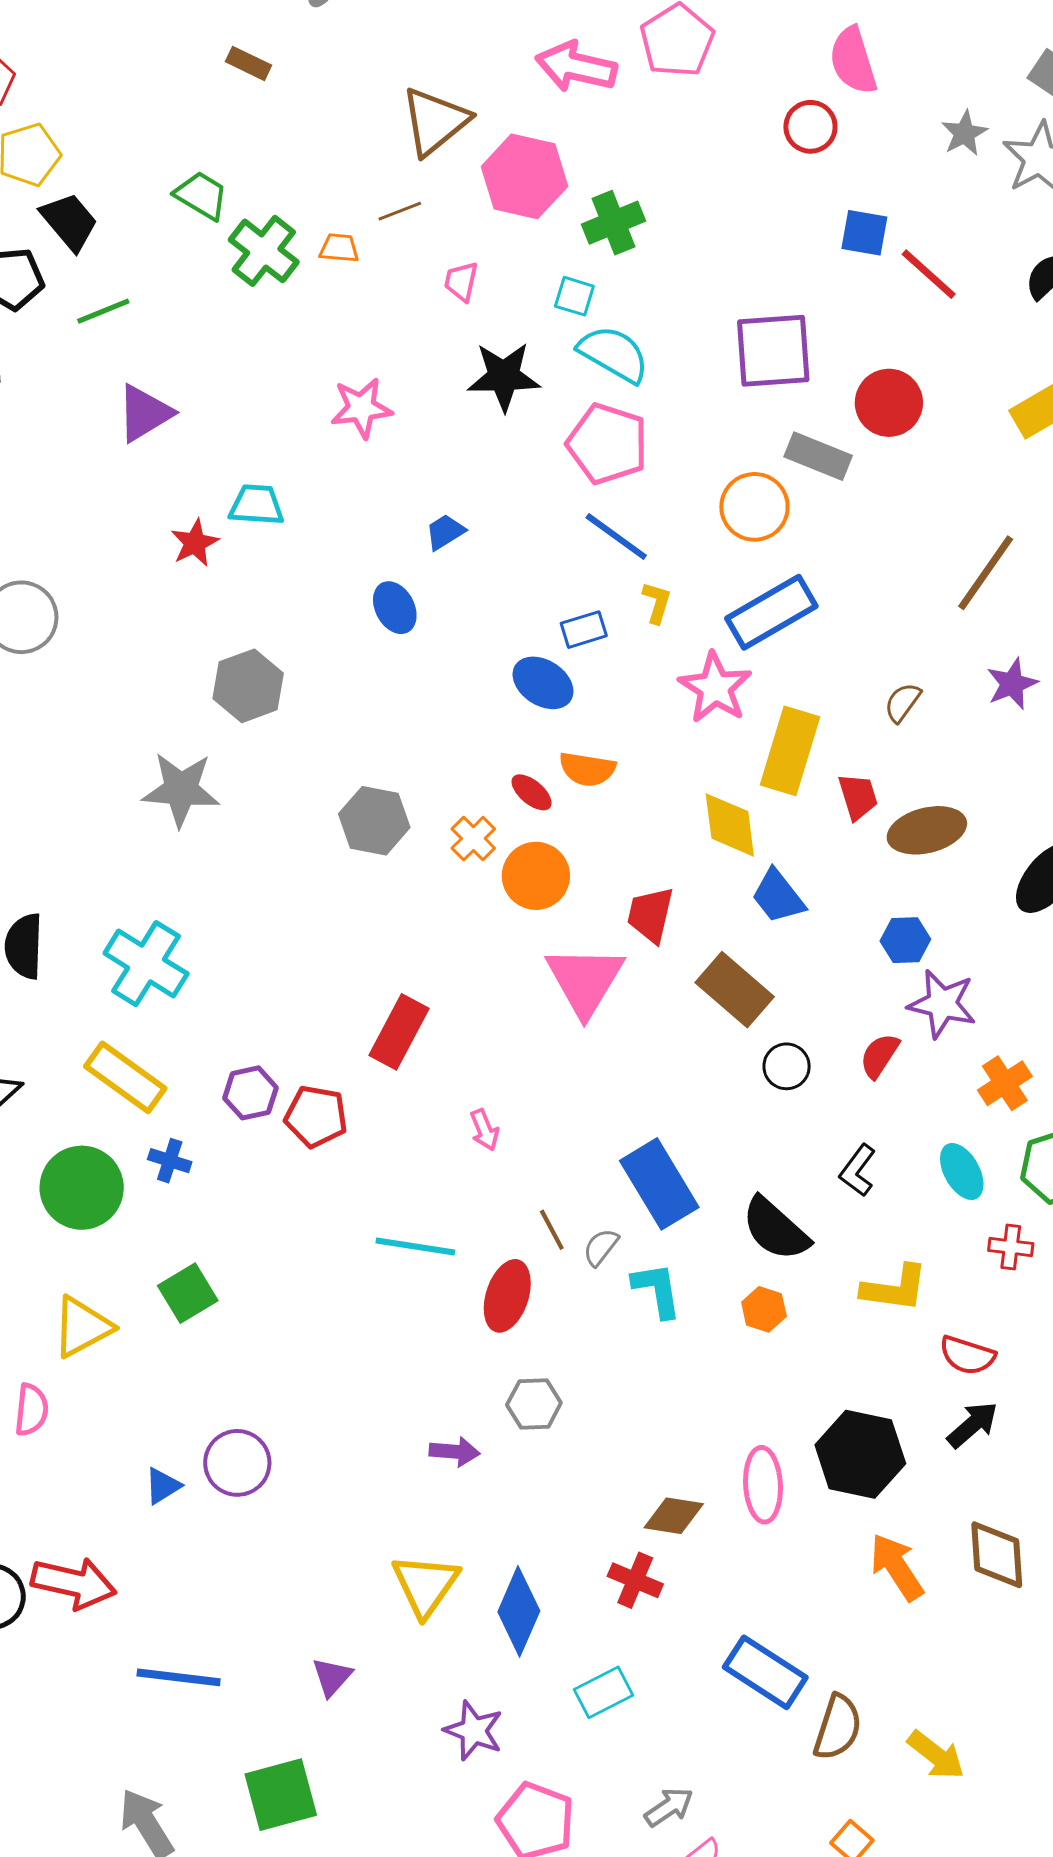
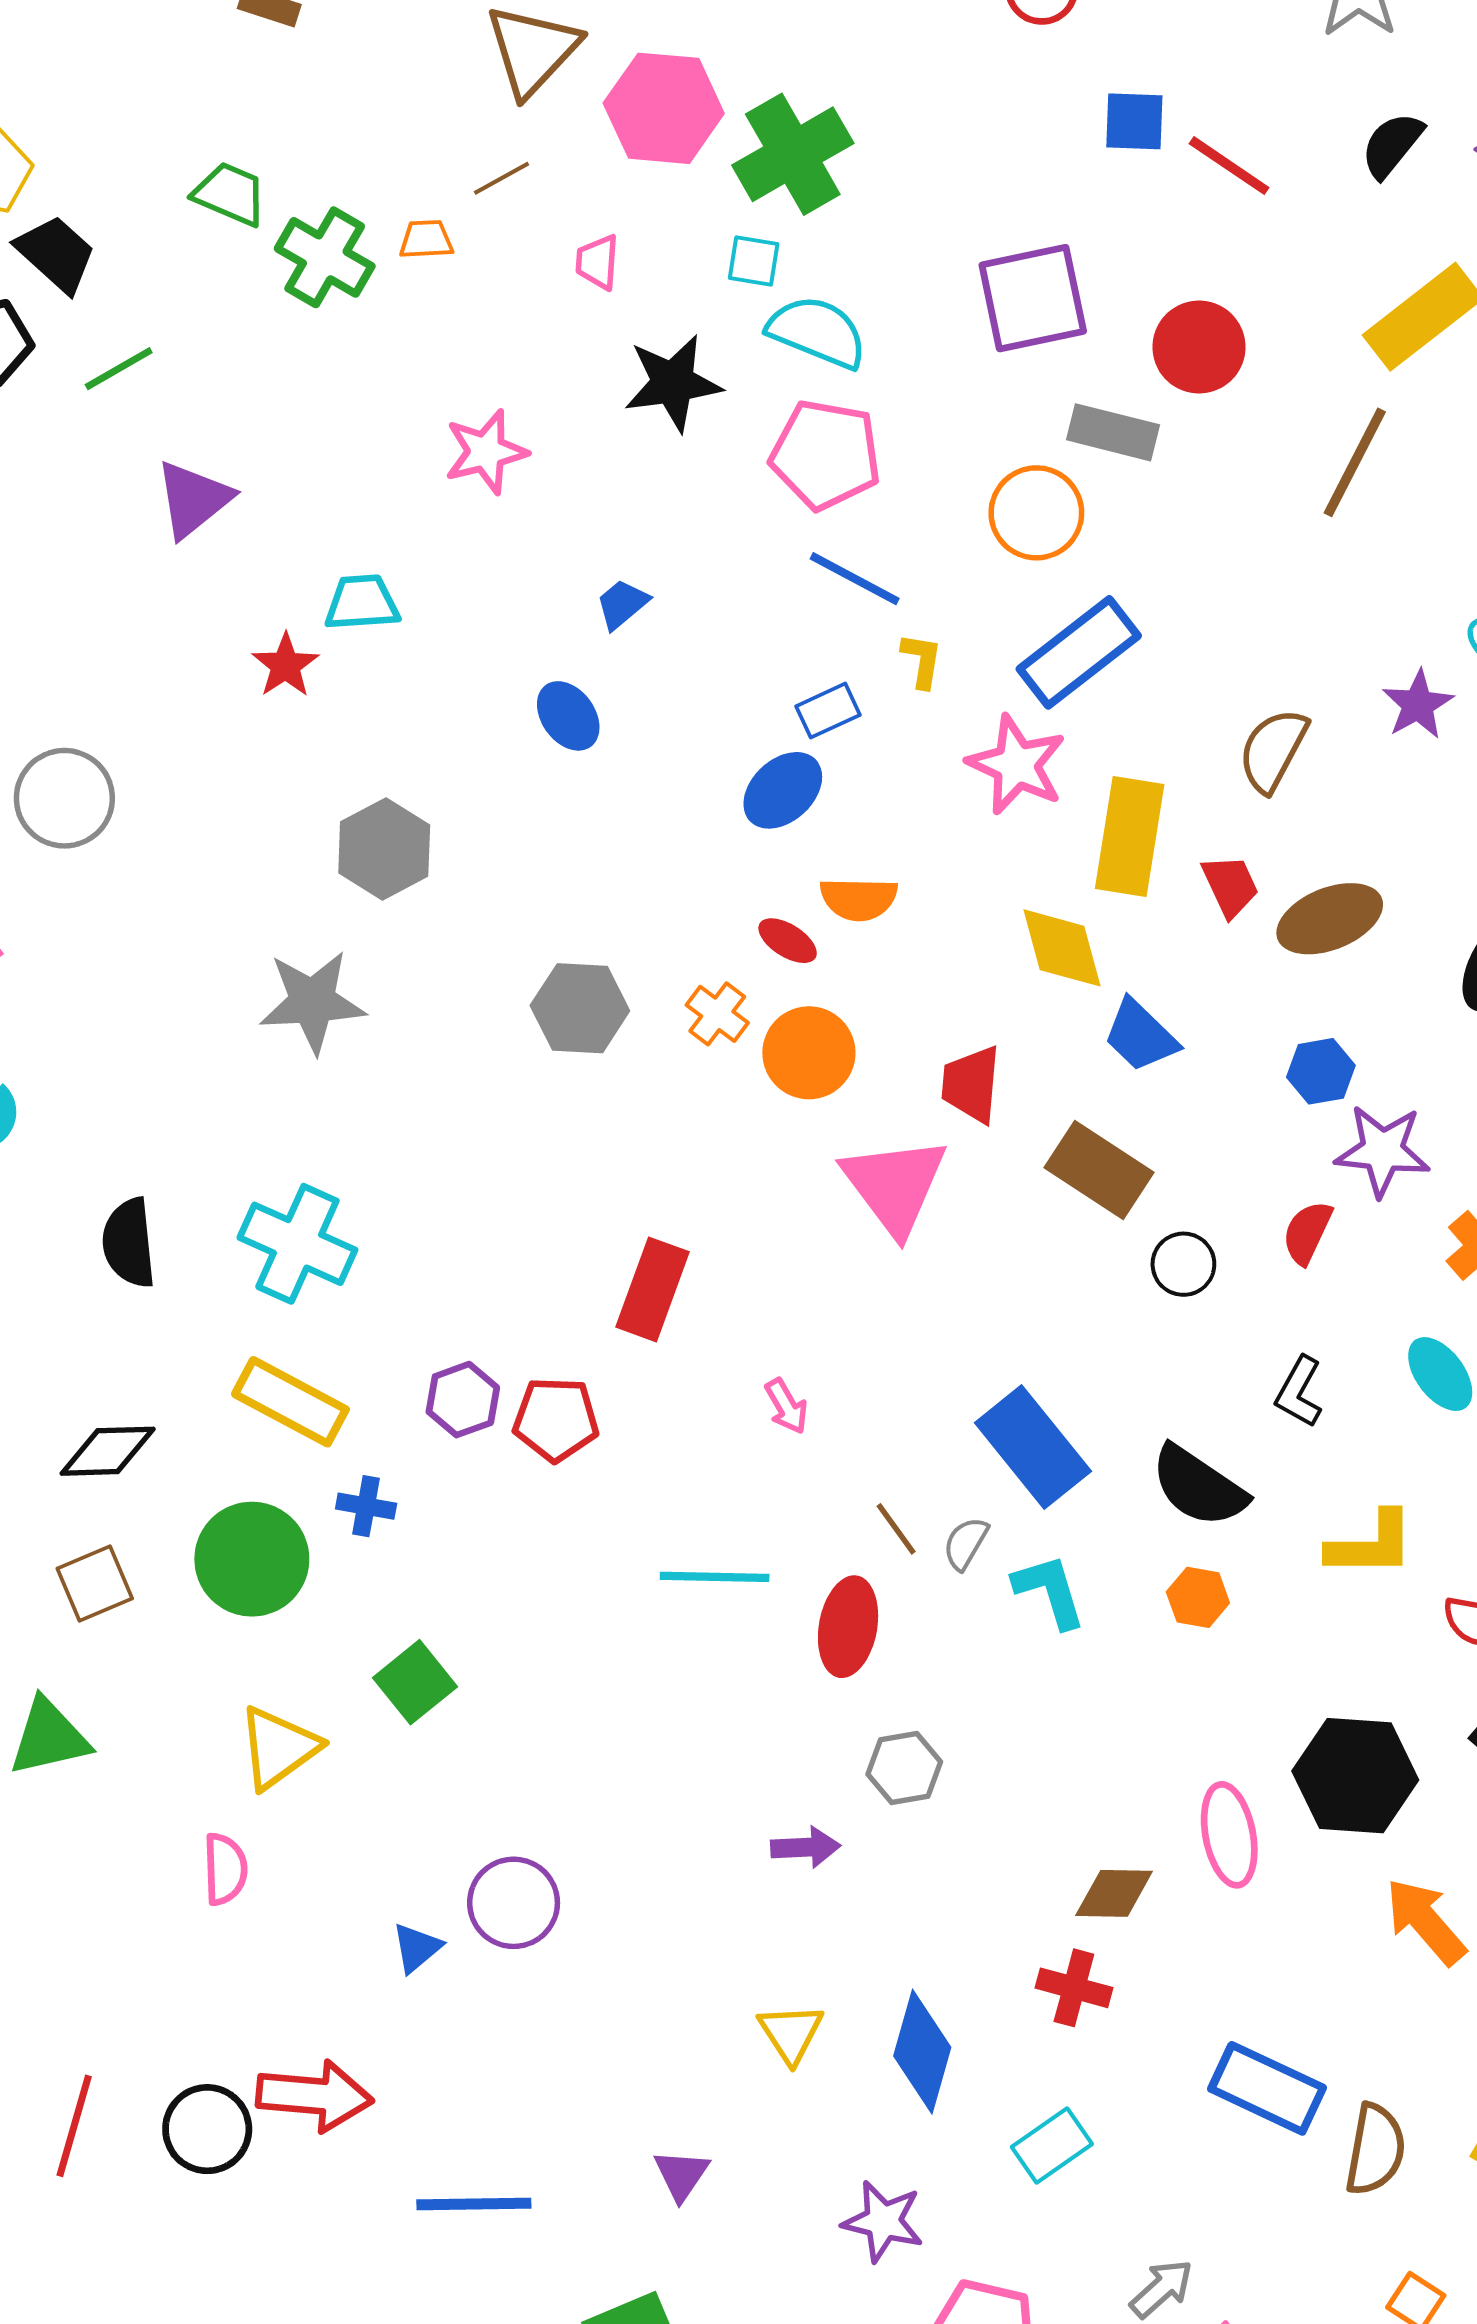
green cross: (614, 223) -> (793, 154), size x1.4
brown line: (986, 573) -> (1355, 462), moved
blue ellipse: (543, 683) -> (783, 790), turned -68
brown semicircle: (903, 702) -> (1273, 750), size x1.5
yellow triangle: (425, 1585) -> (791, 2033), size x0.7

